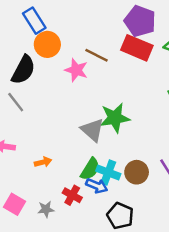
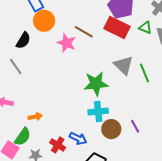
black semicircle: (23, 70) -> (23, 40), size x0.7
gray triangle: (92, 130) -> (124, 65), moved
green semicircle: (90, 169) -> (23, 137), moved
cyan cross: (108, 172) -> (98, 112), moved, turned -30

